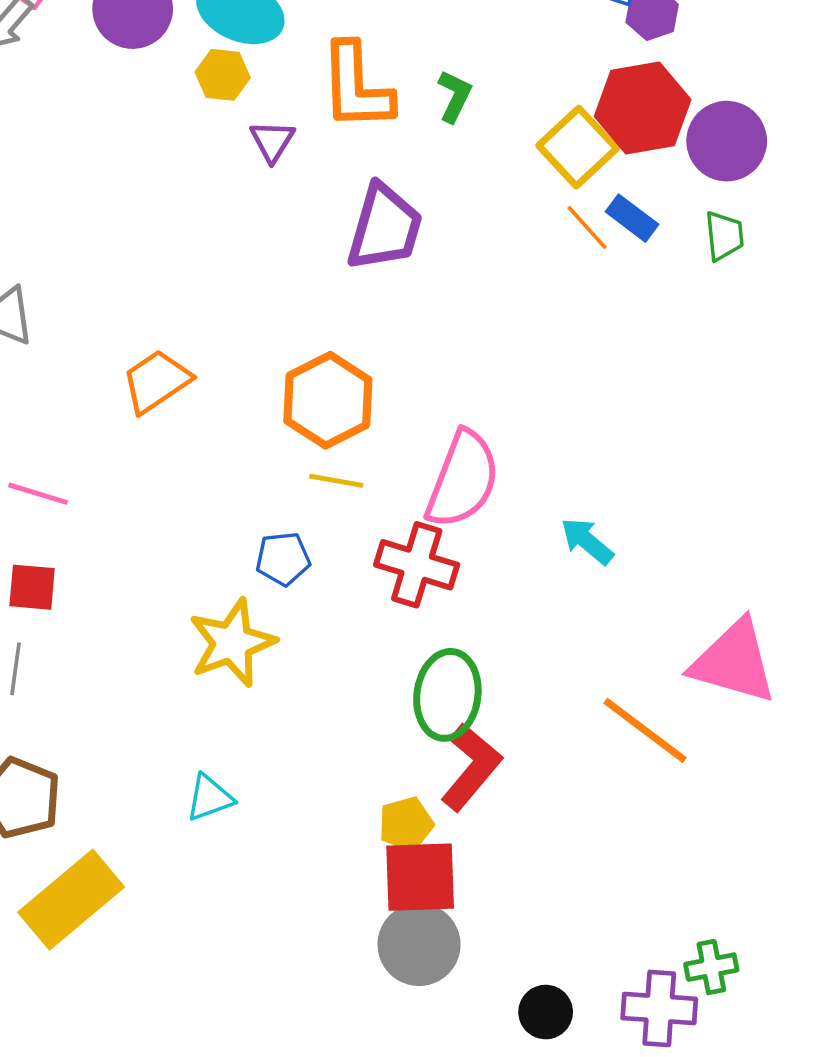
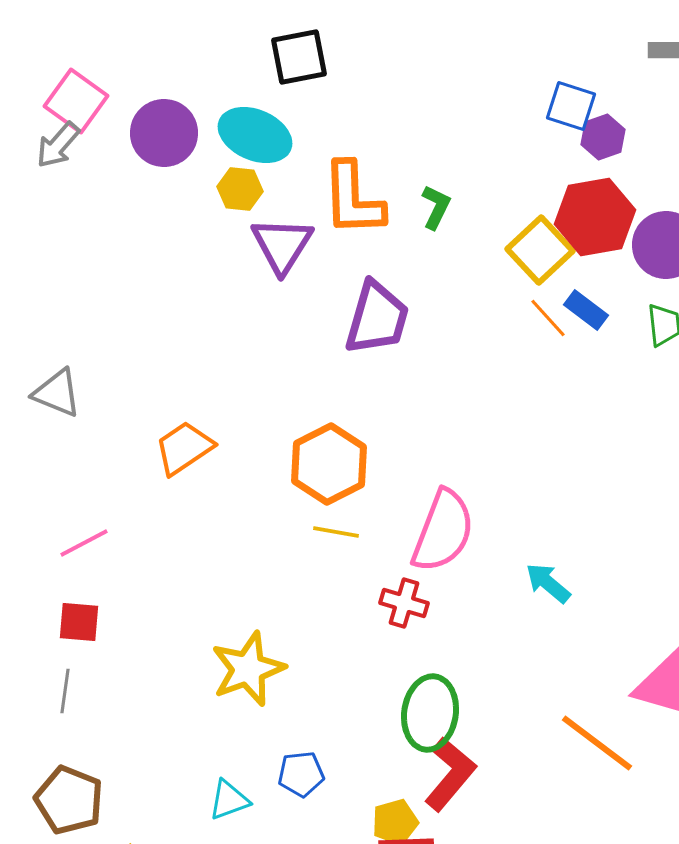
purple triangle: (272, 141) -> (282, 245), size x1.6
pink line: (38, 494) -> (84, 543), turned -45
blue pentagon: (283, 559) -> (301, 774), moved
red cross: (417, 565) -> (404, 603), size x0.7

